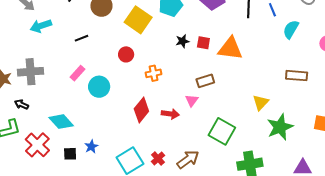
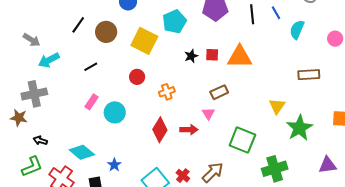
gray cross: (31, 72) -> (34, 94), moved
blue star: (91, 146) -> (114, 165), moved

